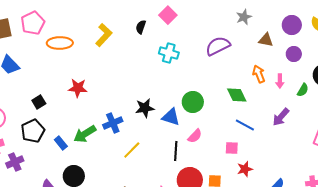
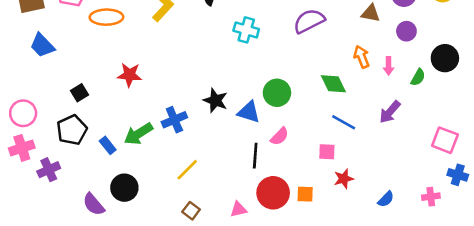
black star: (145, 108) -> (215, 100), turned 30
yellow line: (132, 150) -> (187, 170), moved

